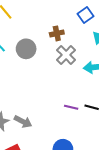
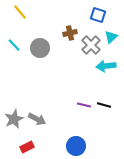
blue square: (85, 15) -> (98, 15), turned -35
gray cross: (66, 55) -> (91, 45), moved

